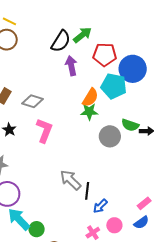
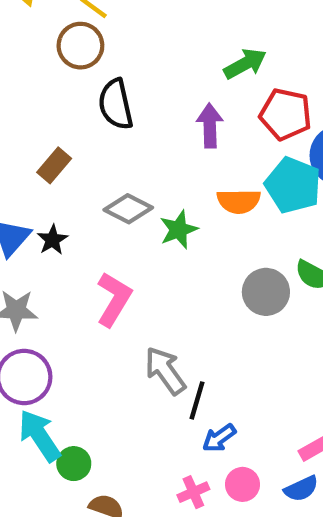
black semicircle: (61, 41) -> (116, 104), moved, turned 125
orange semicircle: (90, 98) -> (239, 201), turned 48
gray diamond: (32, 101) -> (128, 209), moved
green star: (89, 112) -> (179, 230), moved, turned -30
pink L-shape: (44, 130) -> (114, 299), moved

